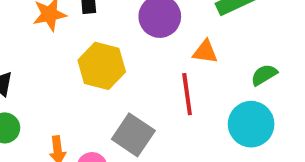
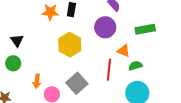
green semicircle: (264, 75) -> (135, 66), moved

